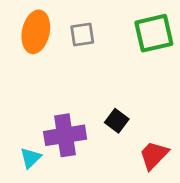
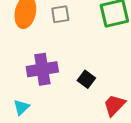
purple cross: (65, 135) -> (42, 69), moved

